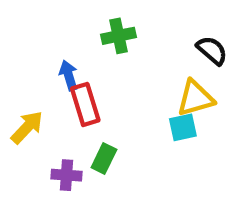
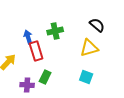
green cross: (118, 36) -> (55, 31), moved
cyan square: (183, 127) -> (86, 77), moved, turned 32

